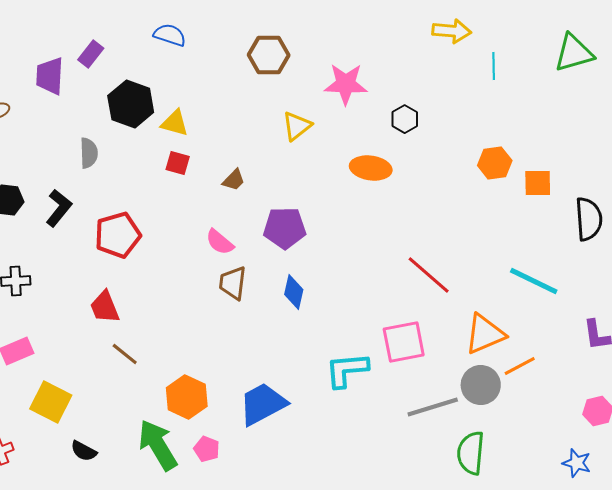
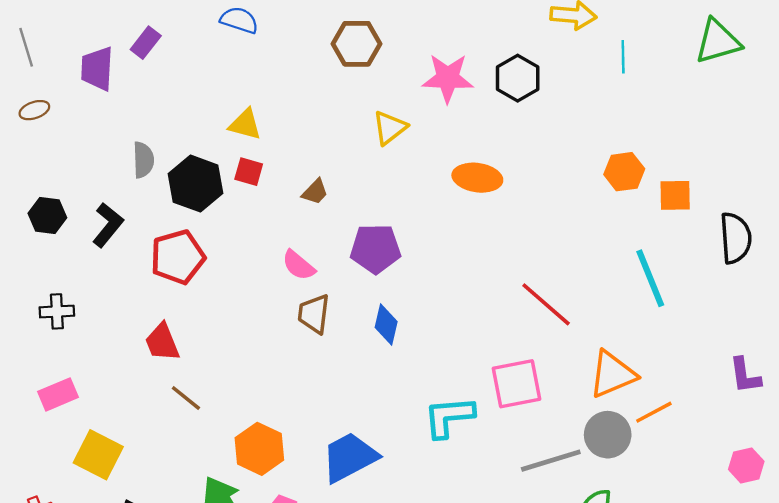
black hexagon: (131, 104) -> (195, 184), moved
black hexagon: (405, 119) -> (518, 78), moved, size x1.4
cyan line: (534, 281) -> (650, 278), moved, turned 42

